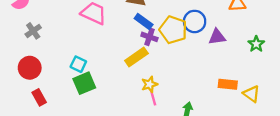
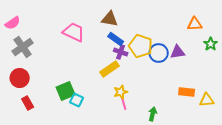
blue circle: (195, 21) -> (159, 53), moved
gray cross: (33, 31) -> (23, 47), size x1.5
green star: (256, 44) -> (211, 44), moved
cyan square: (78, 64) -> (77, 100), moved
yellow triangle: (252, 94) -> (207, 100), turned -42

